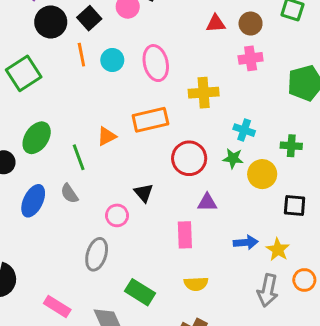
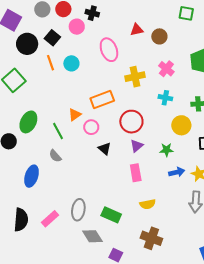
brown circle: (251, 24) -> (159, 36), moved
pink cross: (251, 58) -> (166, 69), moved, turned -35
pink ellipse: (156, 63) -> (109, 50), moved
green star: (233, 158) -> (166, 150), moved
blue ellipse: (33, 201) -> (31, 176), moved
purple triangle: (207, 202) -> (137, 146), moved, turned -32
pink circle: (117, 215) -> (91, 127), moved
gray ellipse: (97, 254) -> (78, 210), moved
pink rectangle: (57, 307) -> (50, 219), moved, turned -66

